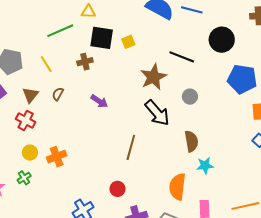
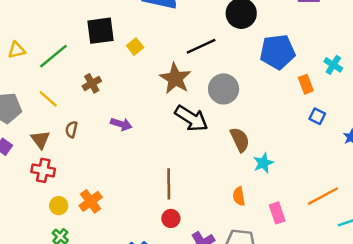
yellow triangle: (88, 12) -> (17, 50), moved
black square: (102, 38) -> (100, 31), moved
black line: (182, 57) -> (201, 46), turned -30
gray circle: (190, 97) -> (224, 89), size x1.6
brown line: (131, 147) -> (169, 184), moved
orange semicircle: (177, 187) -> (239, 196), size x0.6

